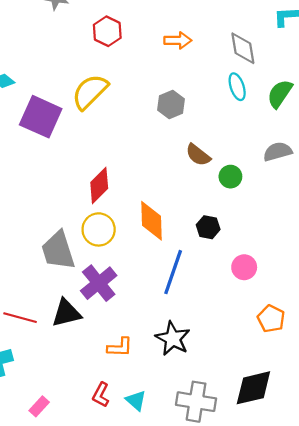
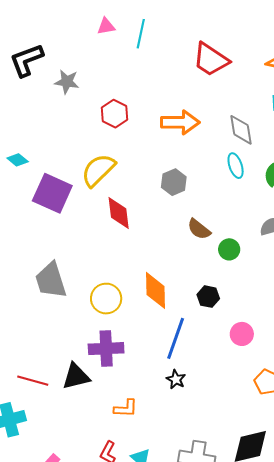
orange arrow: (178, 40) -> (180, 122), size x1.5
red diamond: (99, 185) -> (119, 213), moved, turned -52
gray trapezoid: (58, 250) -> (51, 280), moved
purple cross: (99, 283) -> (106, 349), turned 36
black star: (173, 339) -> (176, 379), moved, size x0.6

